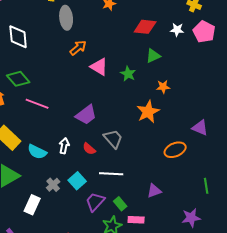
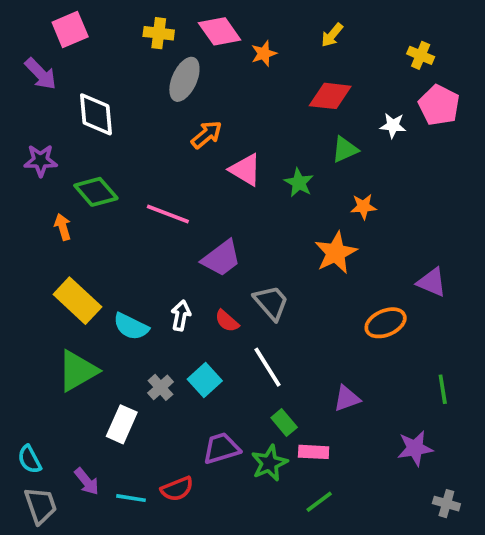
gray ellipse: (66, 18) -> (184, 79), turned 30
white star: (177, 30) -> (393, 125), moved
pink line: (37, 104) -> (168, 214), moved
white line: (111, 174) -> (267, 367), turned 55
purple trapezoid: (95, 202) -> (221, 448), moved, turned 30

